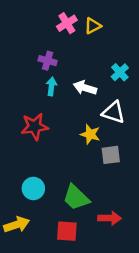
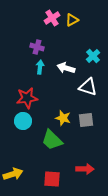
yellow star: (90, 134) -> (63, 118), moved
cyan circle: (33, 188) -> (23, 121), moved
green trapezoid: (76, 198) -> (52, 140), moved

